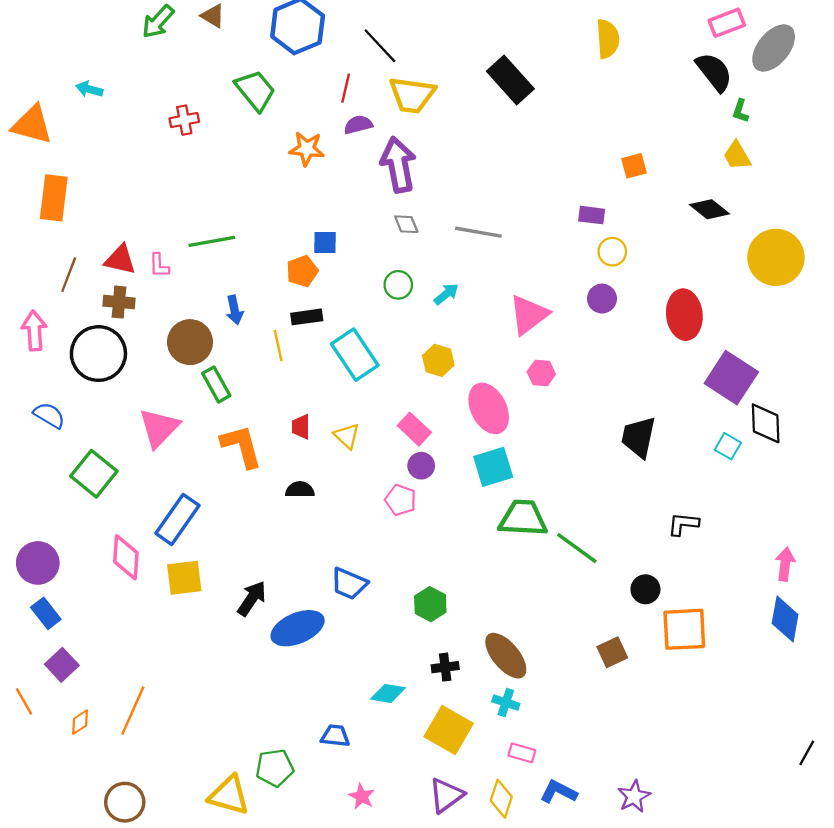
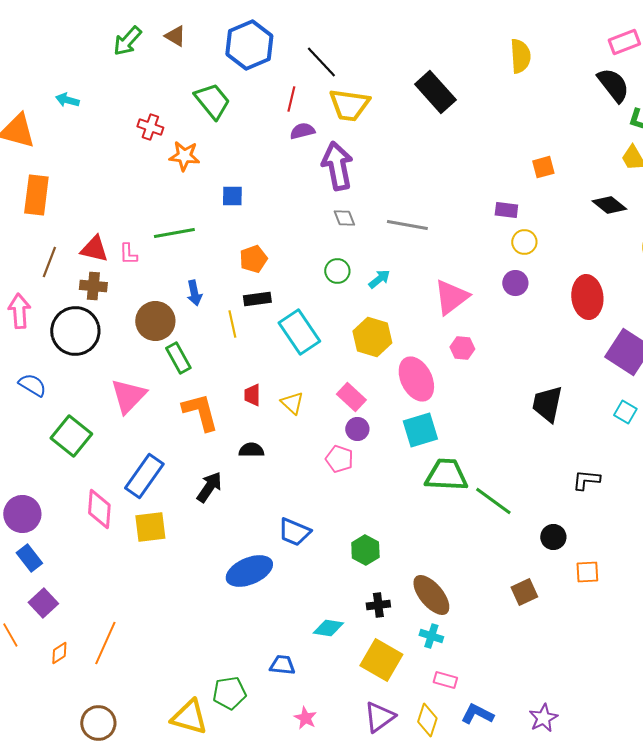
red cross: (184, 120) -> (150, 127), turned 30
orange star: (307, 149) -> (184, 156), moved
blue square: (325, 243) -> (232, 196), moved
yellow hexagon: (438, 360) -> (372, 337), size x1.4
black arrow: (252, 598) -> (209, 487), moved
orange square: (684, 629) -> (587, 572), size x0.6

